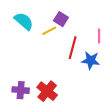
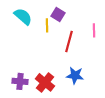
yellow line: (49, 31) -> (47, 25), turned -64
blue star: (91, 60) -> (75, 75), moved

